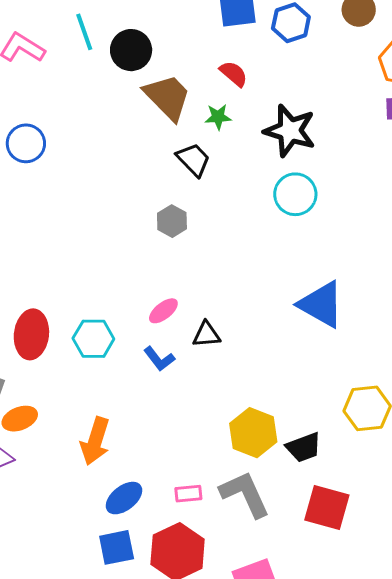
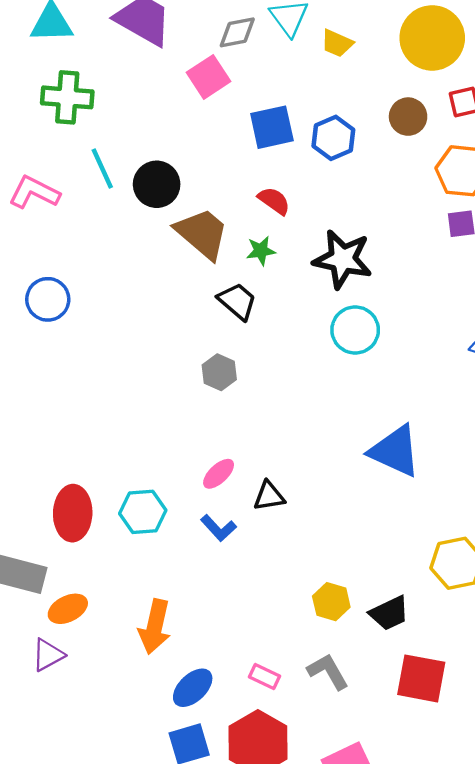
yellow hexagon: (253, 433) -> (331, 602), size x0.7
pink rectangle: (188, 494) -> (264, 676), turned 36
gray L-shape: (245, 494) -> (328, 671), size x0.7

